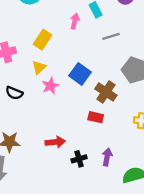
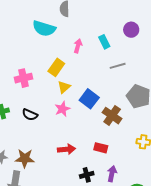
pink arrow: (75, 21) -> (78, 46), moved
yellow triangle: (39, 67) -> (64, 87), moved
red rectangle: (96, 117) -> (101, 148), moved
red arrow: (55, 142) -> (66, 149), moved

